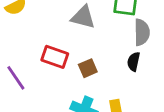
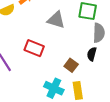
brown square: (88, 68) -> (71, 65), moved, turned -32

